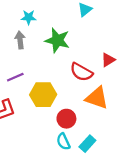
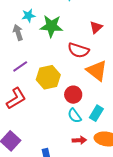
cyan star: (29, 17) -> (28, 16), moved
red triangle: (108, 60) -> (96, 27), moved
orange triangle: (97, 98) -> (97, 71), turned 30

